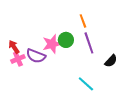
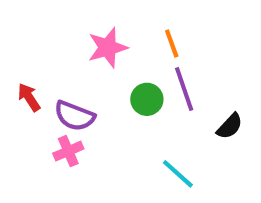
green circle: (66, 40) -> (147, 99), moved
pink star: (52, 44) -> (108, 48), moved
pink cross: (18, 59) -> (68, 151), moved

